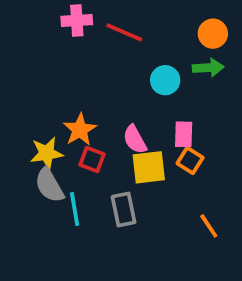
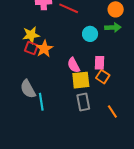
orange star: (80, 130) -> (44, 49), moved
yellow star: (47, 153) -> (31, 35), moved
red square: (92, 159) -> (31, 48), moved
gray rectangle: (124, 209) -> (83, 102), moved

